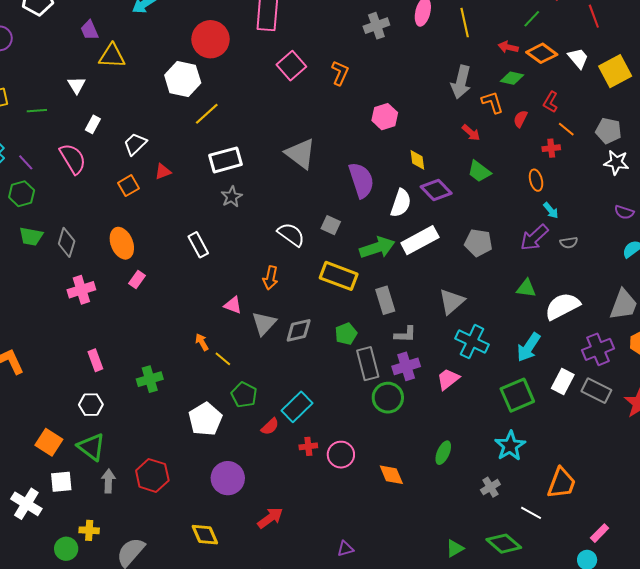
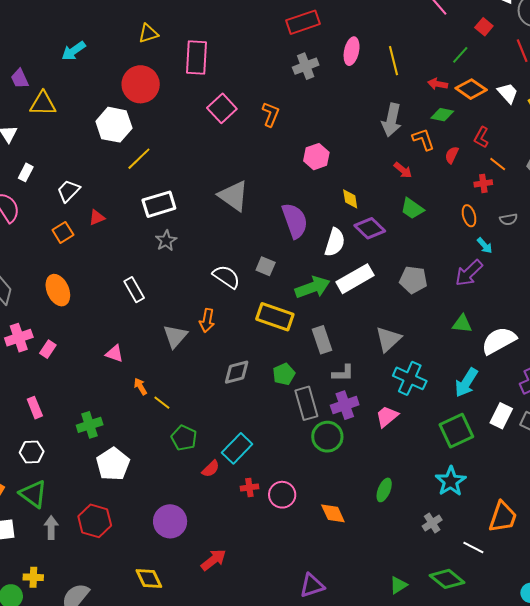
gray semicircle: (569, 243) -> (508, 219), moved
pink rectangle: (137, 279) -> (48, 349), moved
pink triangle: (233, 305) -> (114, 354), moved
gray triangle: (264, 323) -> (175, 336), moved
white pentagon: (205, 419) -> (113, 464), moved
purple triangle: (345, 549) -> (312, 585), moved, size x1.5

